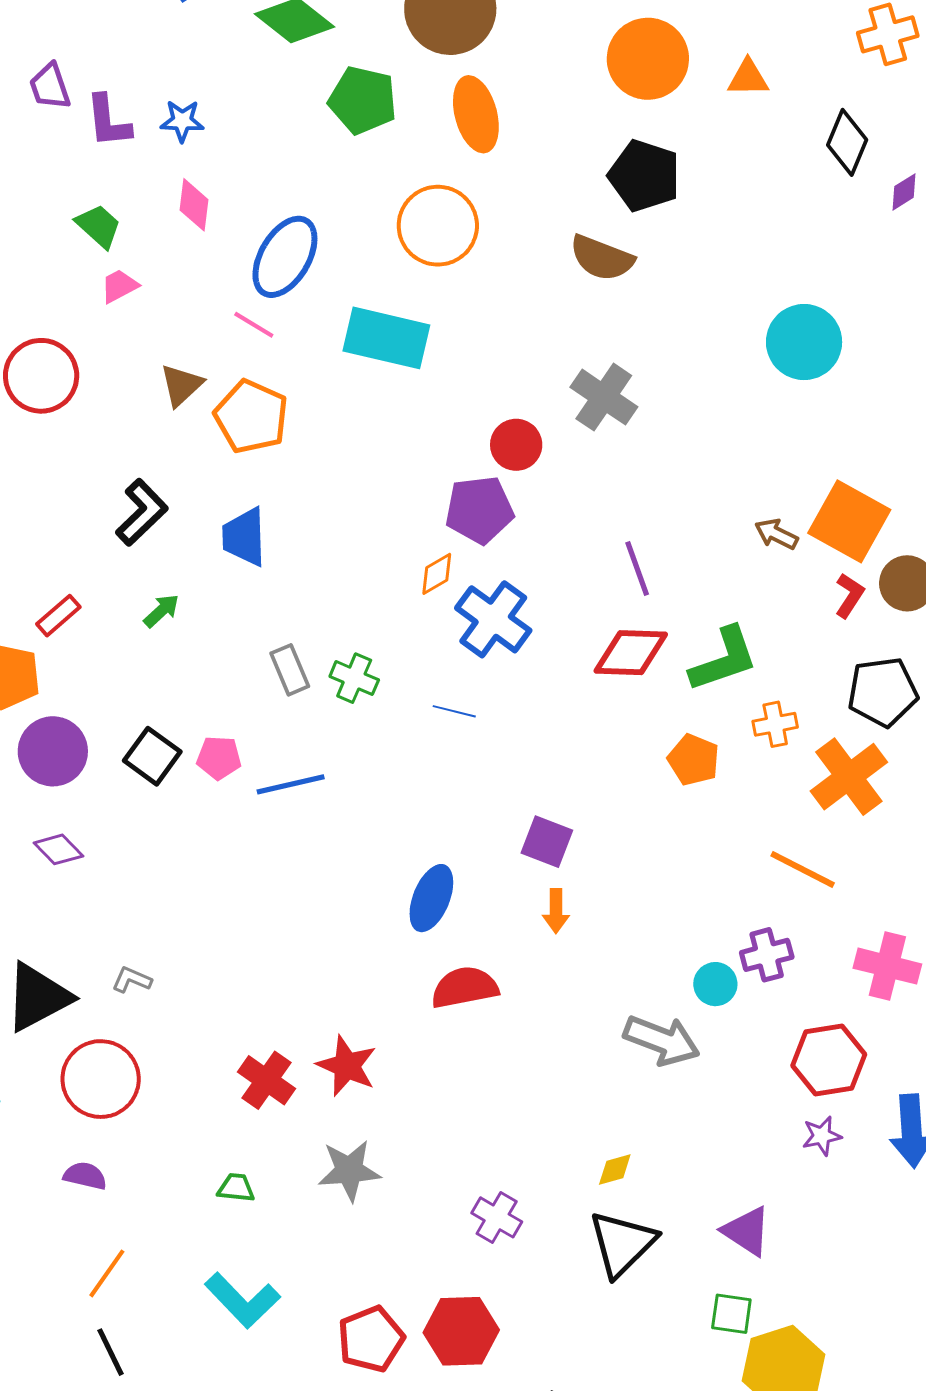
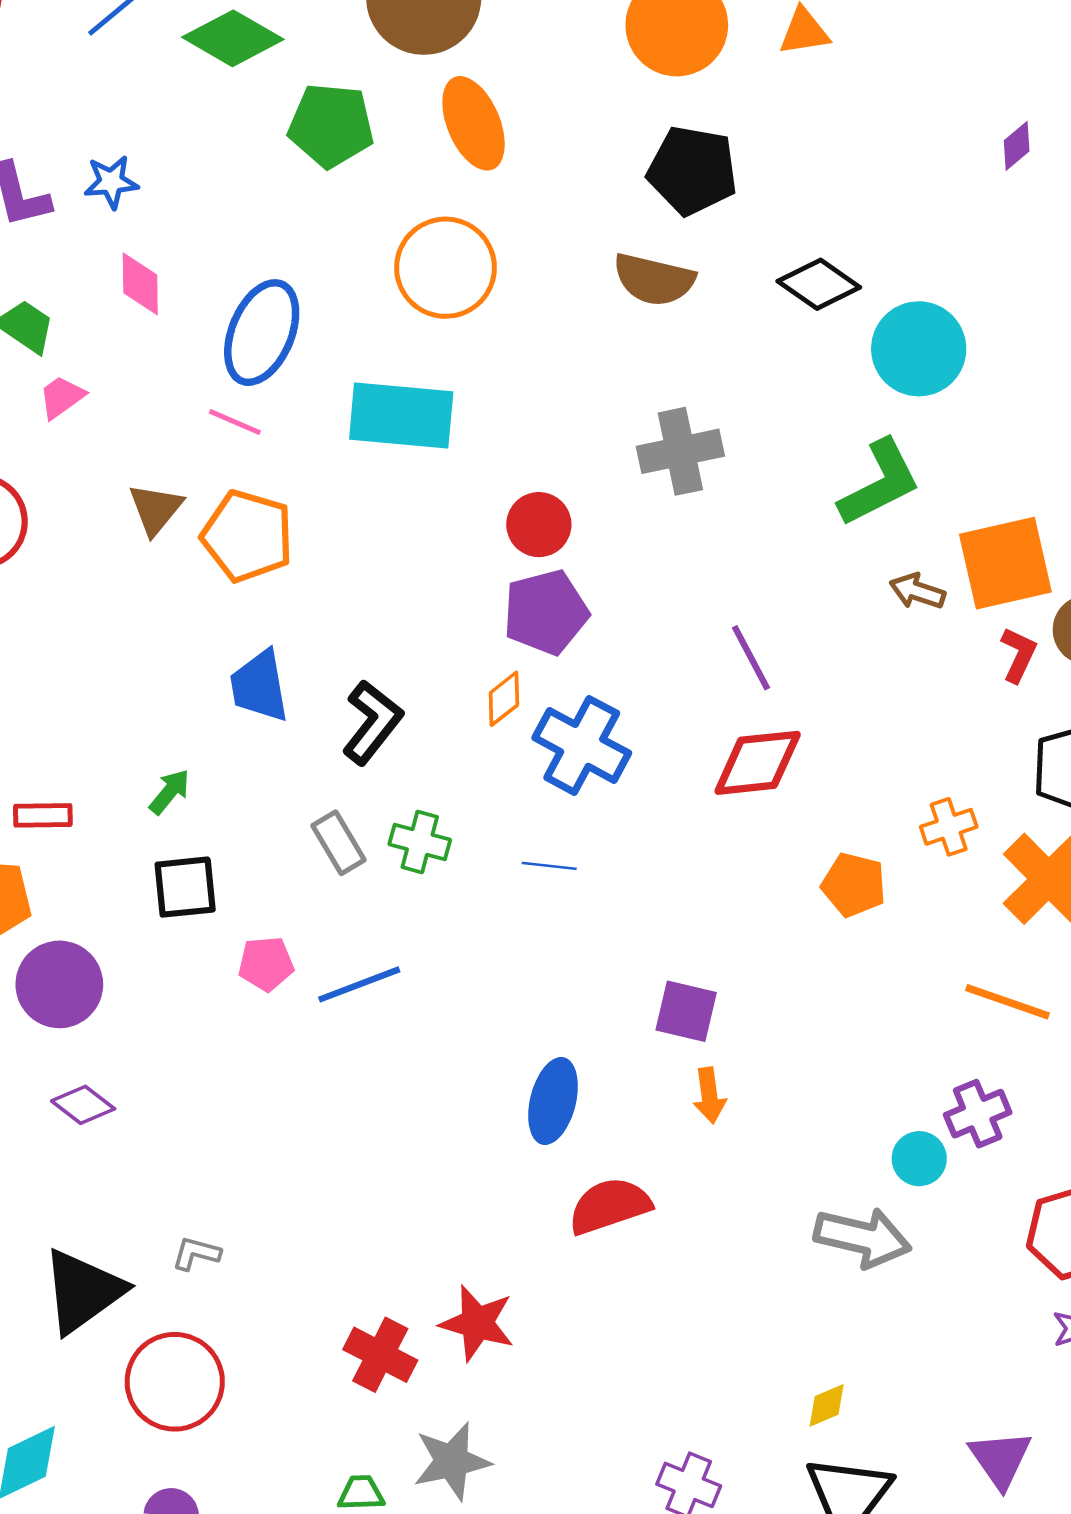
black diamond: (847, 142) -> (819, 284), moved, turned -70
gray cross: (604, 397) -> (680, 451), turned -38
red circle: (516, 445) -> (539, 525), moved
black L-shape: (142, 512) -> (372, 722), moved
orange square: (849, 521) -> (1005, 563), turned -34
red rectangle: (58, 616) -> (43, 815), turned 48
green L-shape: (724, 659) -> (880, 483), moved
black square: (152, 756) -> (185, 887), moved, turned -34
gray star: (349, 1171) -> (452, 1461), moved
purple triangle: (747, 1231) -> (1000, 1459), turned 30

